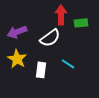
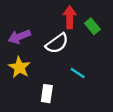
green rectangle: (81, 23) -> (92, 26), turned 56
white rectangle: (41, 70) -> (47, 94), moved

